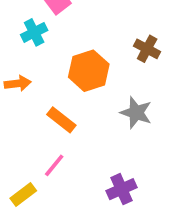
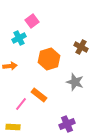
orange rectangle: (61, 120) -> (39, 95), moved
pink line: (54, 165) -> (21, 104), moved
yellow rectangle: (23, 195) -> (13, 127), turned 40

